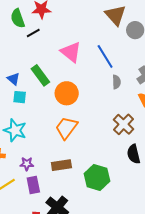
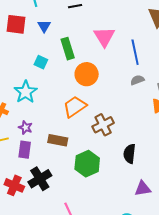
blue triangle: (14, 79) -> (44, 26), moved
gray semicircle: (116, 82) -> (137, 80), turned -128
brown cross: (124, 124) -> (103, 125), moved

